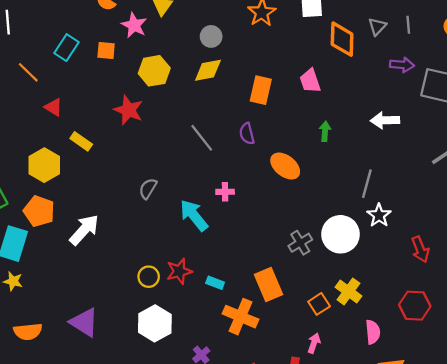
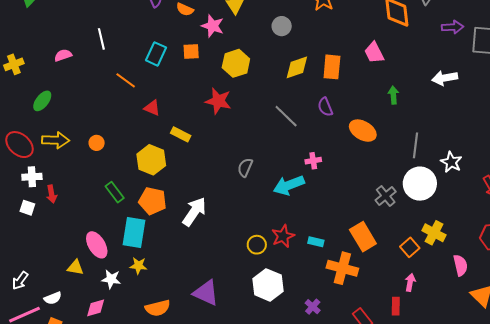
yellow diamond: (208, 70) -> (297, 67), moved
gray line: (367, 184) -> (416, 145), moved
cyan arrow: (194, 215) -> (289, 185), turned -64

